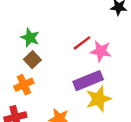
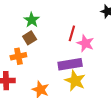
red line: (82, 43) -> (72, 33), turned -49
yellow star: (98, 99) -> (75, 81), turned 30

